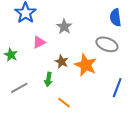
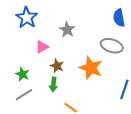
green star: (11, 55) -> (22, 74), moved
brown star: (62, 62) -> (57, 66), moved

